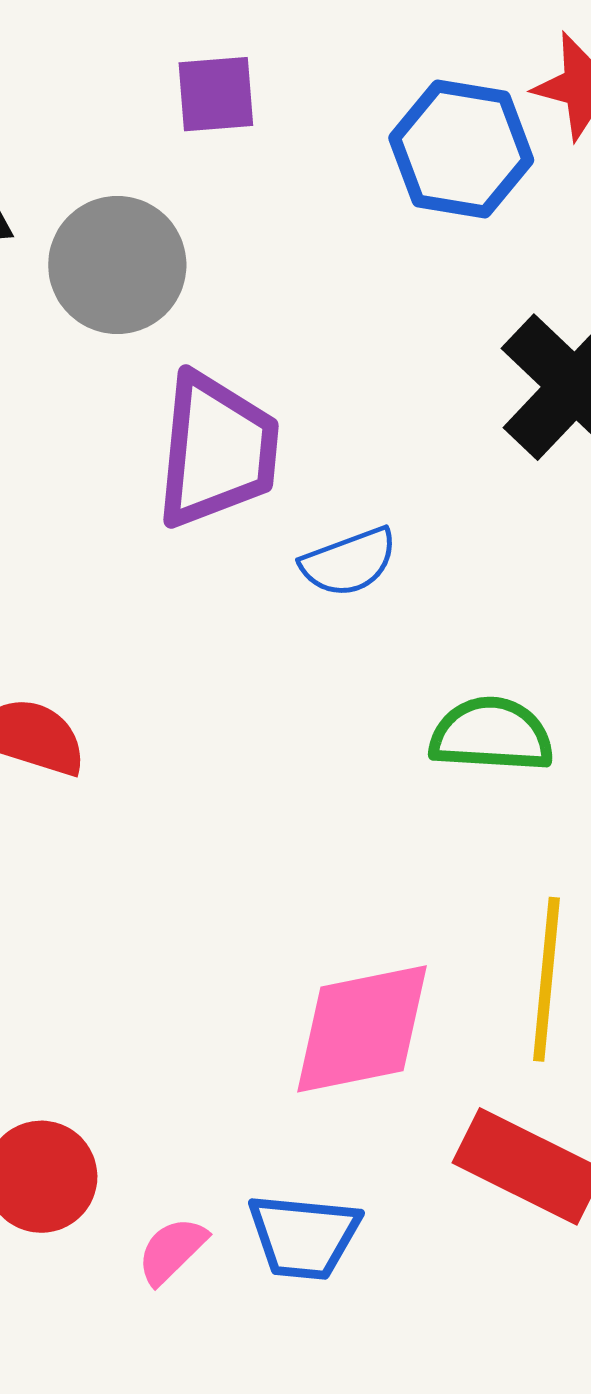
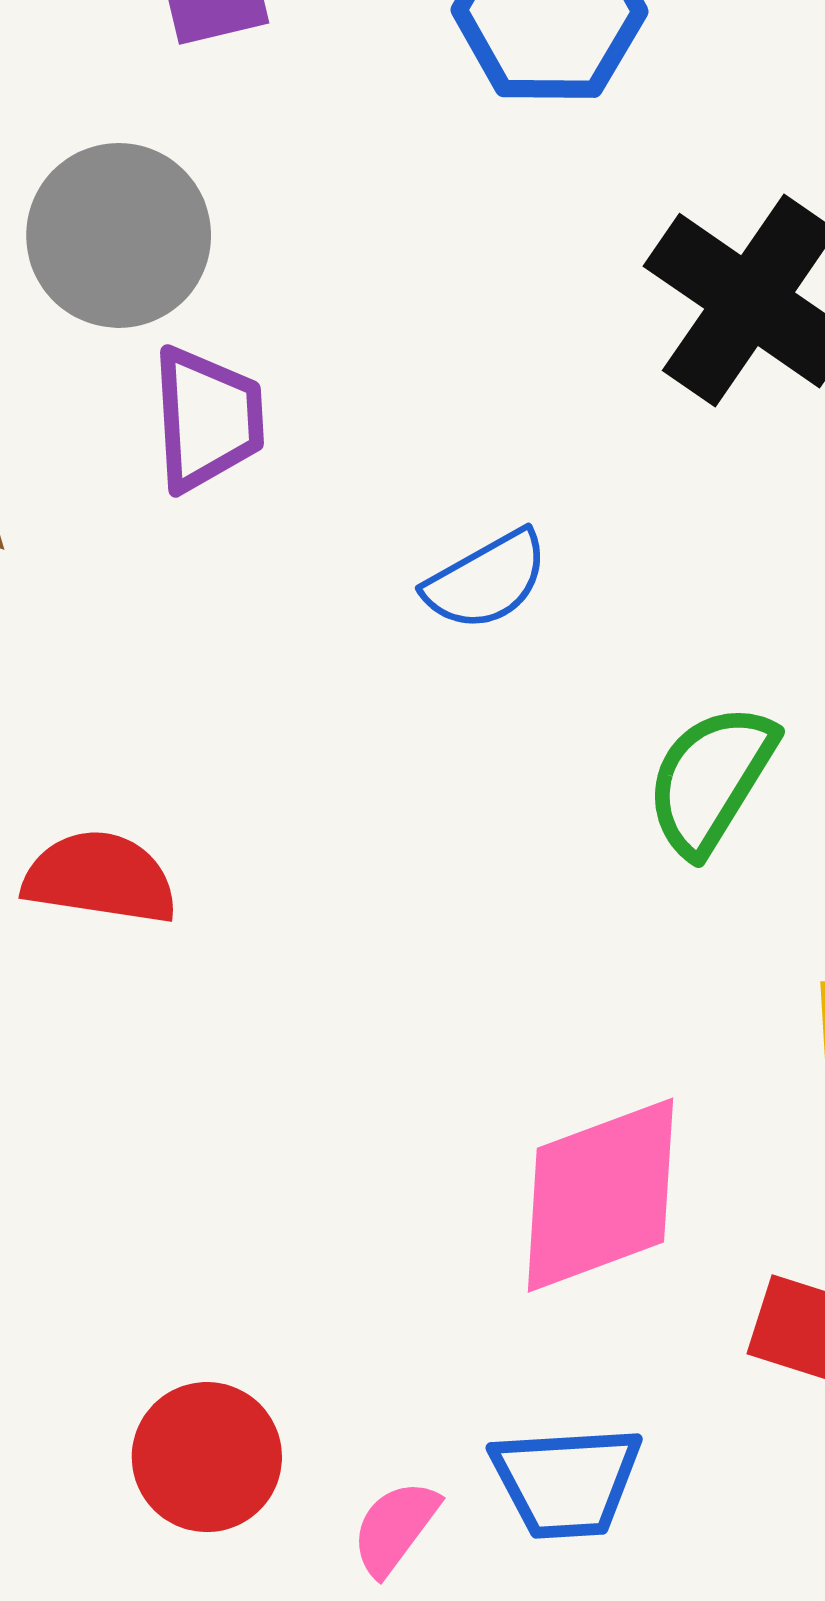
purple trapezoid: (217, 450) -> (207, 419), moved, size x0.7
green semicircle: (491, 735) -> (711, 779), turned -53

